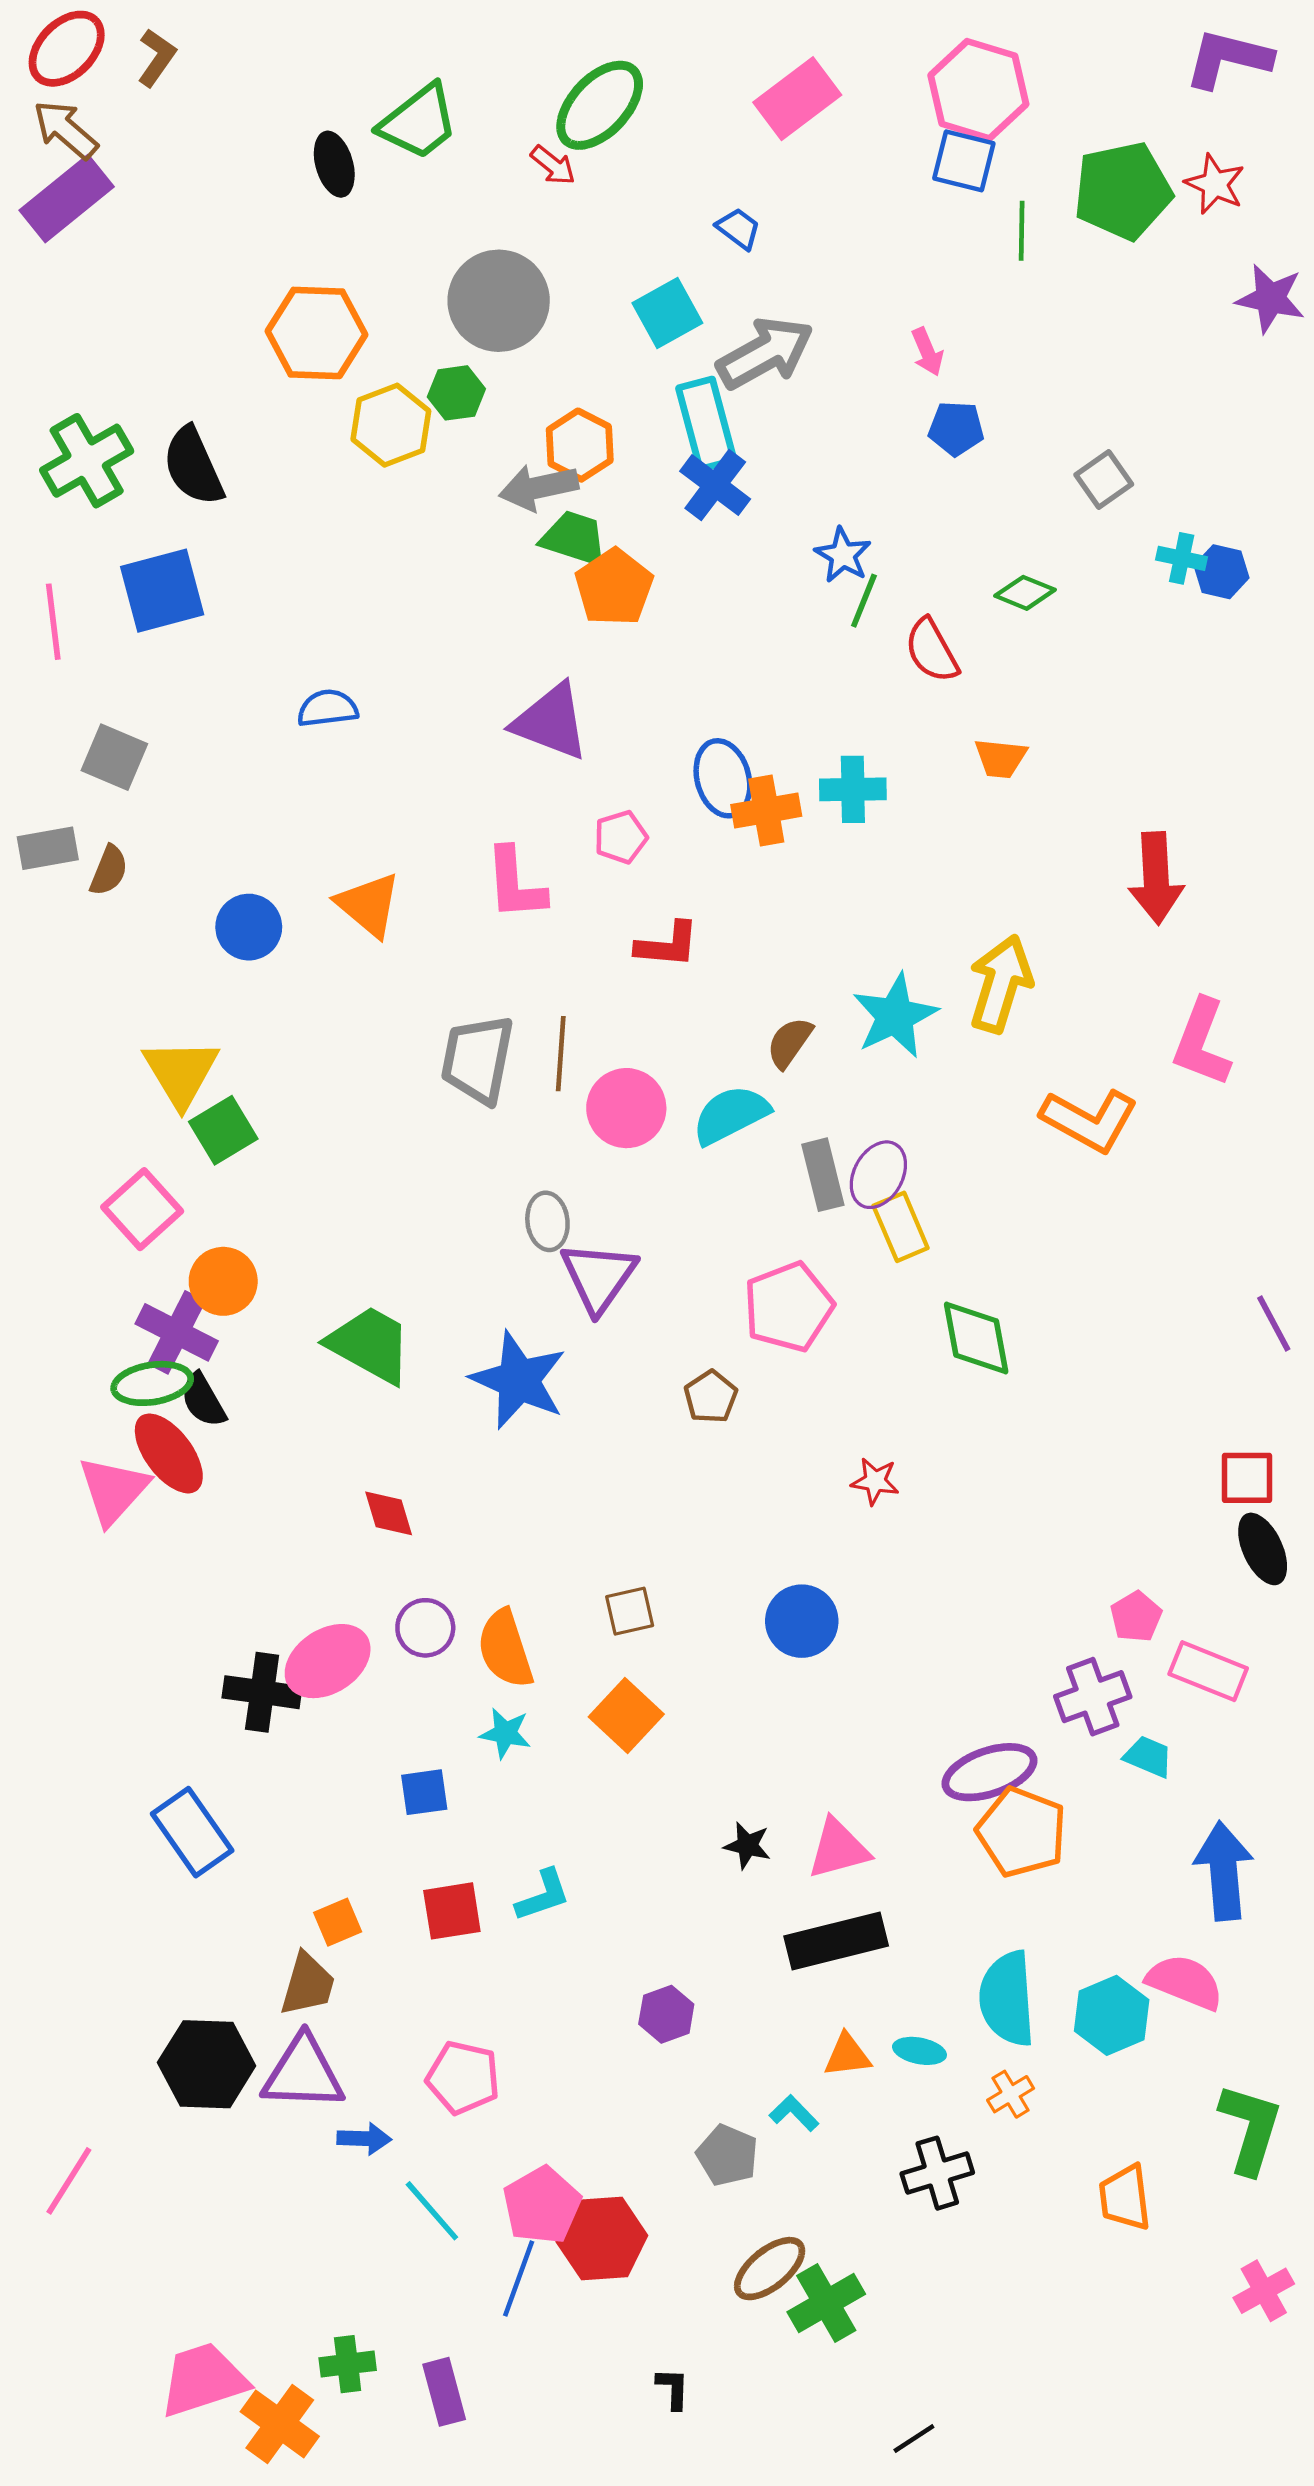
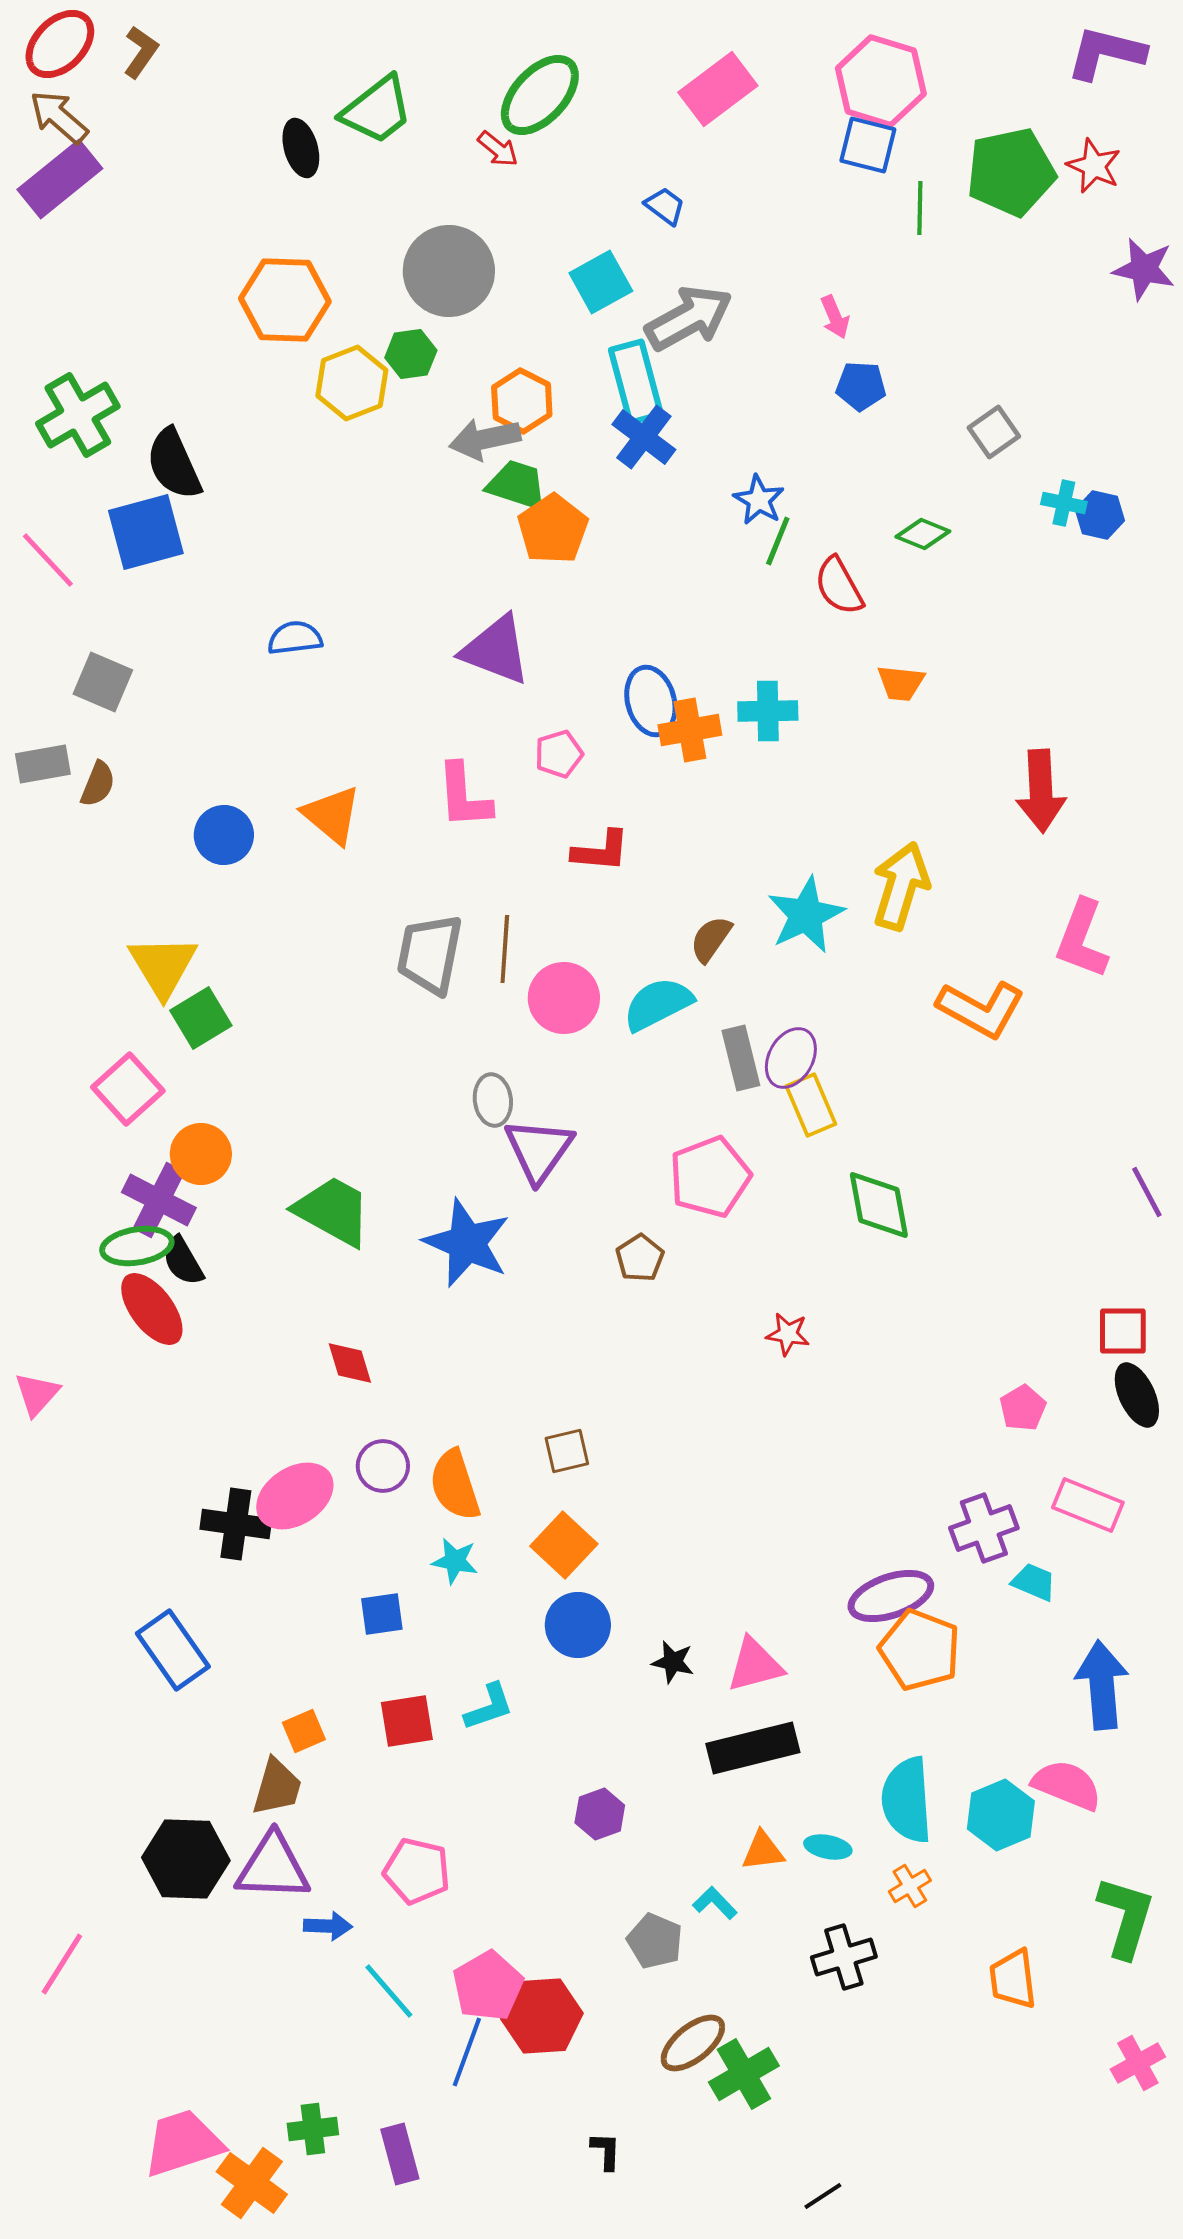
black semicircle: (193, 466) -> (174, 464), moved
pink line: (53, 622) -> (48, 560), turned -36
pink triangle: (113, 1490) -> (37, 1394), moved, size x0.7
pink pentagon: (1136, 1617) -> (1023, 1408), moved
blue circle: (802, 1621) -> (578, 1625), moved

